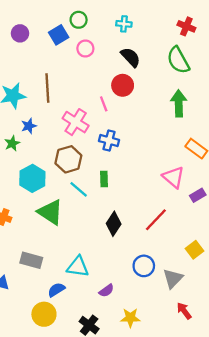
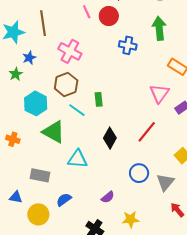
pink line: (104, 104) -> (87, 12), moved
blue cross: (109, 140) -> (128, 45), moved
pink triangle: (174, 177) -> (159, 93), turned 30
cyan triangle: (78, 267) -> (78, 159), moved
yellow circle: (44, 314) -> (38, 214), moved

